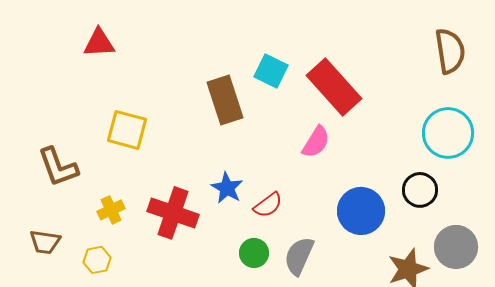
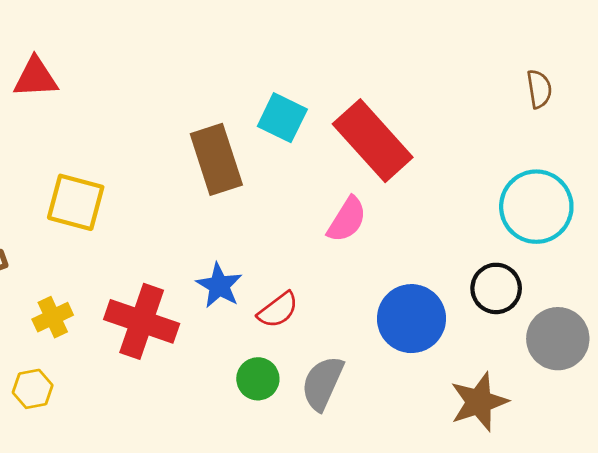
brown semicircle: (450, 51) -> (539, 89), size x0.6
gray circle: (456, 247) -> (558, 339), moved

